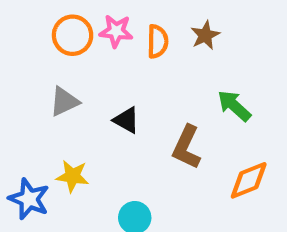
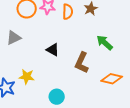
gray triangle: (64, 102) -> (14, 38), moved
orange diamond: (249, 180) -> (112, 79), turned 35

